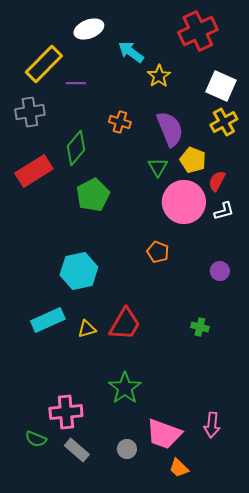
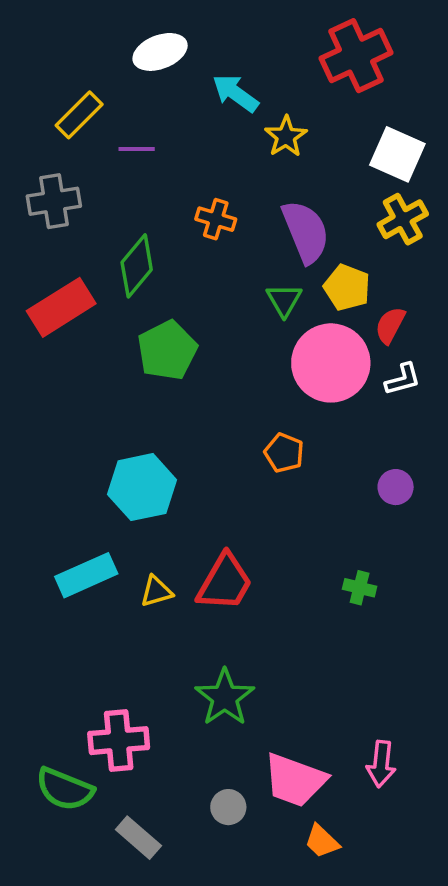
yellow rectangle: (44, 64) -> (79, 115), size x0.7
green semicircle: (36, 439) -> (65, 789), size x1.5
gray rectangle: (77, 450) -> (138, 838), moved

